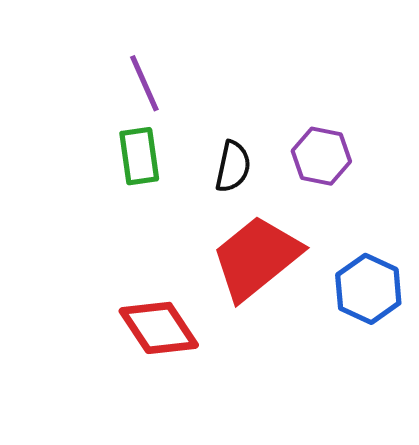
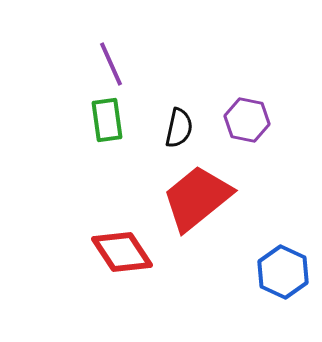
blue hexagon: (368, 289) -> (283, 272), moved

